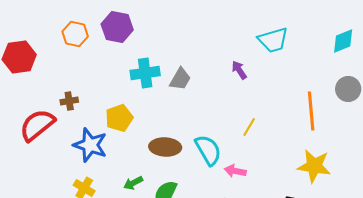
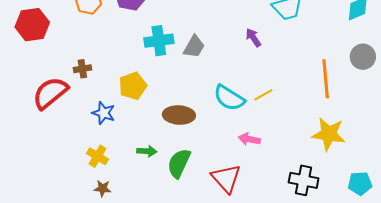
yellow line: (249, 127) -> (263, 95), turned 30
blue star: (90, 145) -> (104, 113), size x0.7
cyan semicircle: (208, 150) -> (229, 98), moved, turned 152
green arrow: (133, 183) -> (147, 151), turned -150

